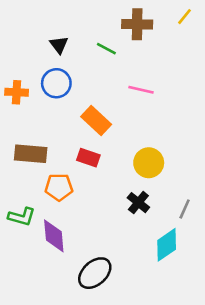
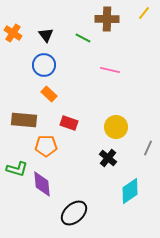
orange cross: (17, 92) -> (13, 33), moved, turned 30
orange rectangle: (96, 120) -> (49, 94), moved, size x0.7
gray line: (185, 209) -> (148, 148), moved

